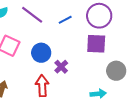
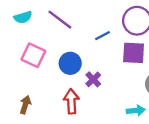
blue line: (65, 20) -> (102, 36), moved

